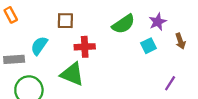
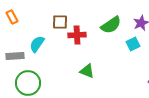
red cross: (85, 47) -> (77, 35), moved
green triangle: (72, 74) -> (87, 71), moved, size x0.7

